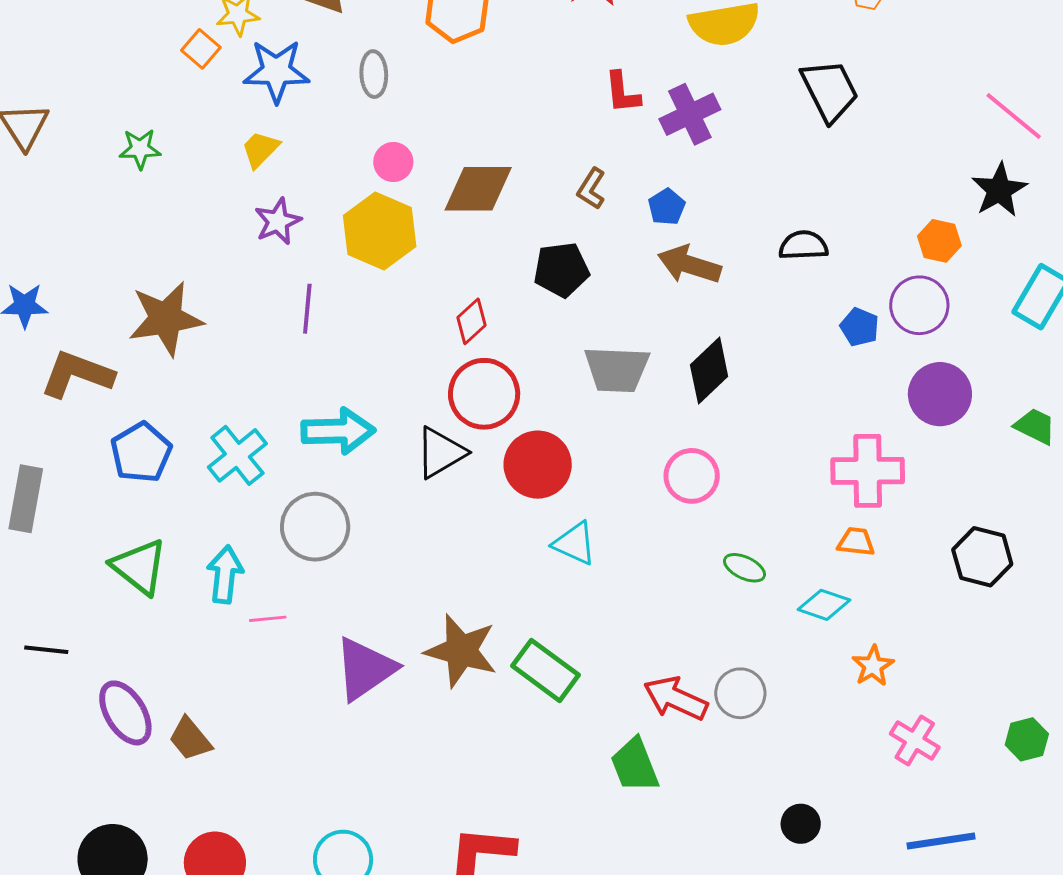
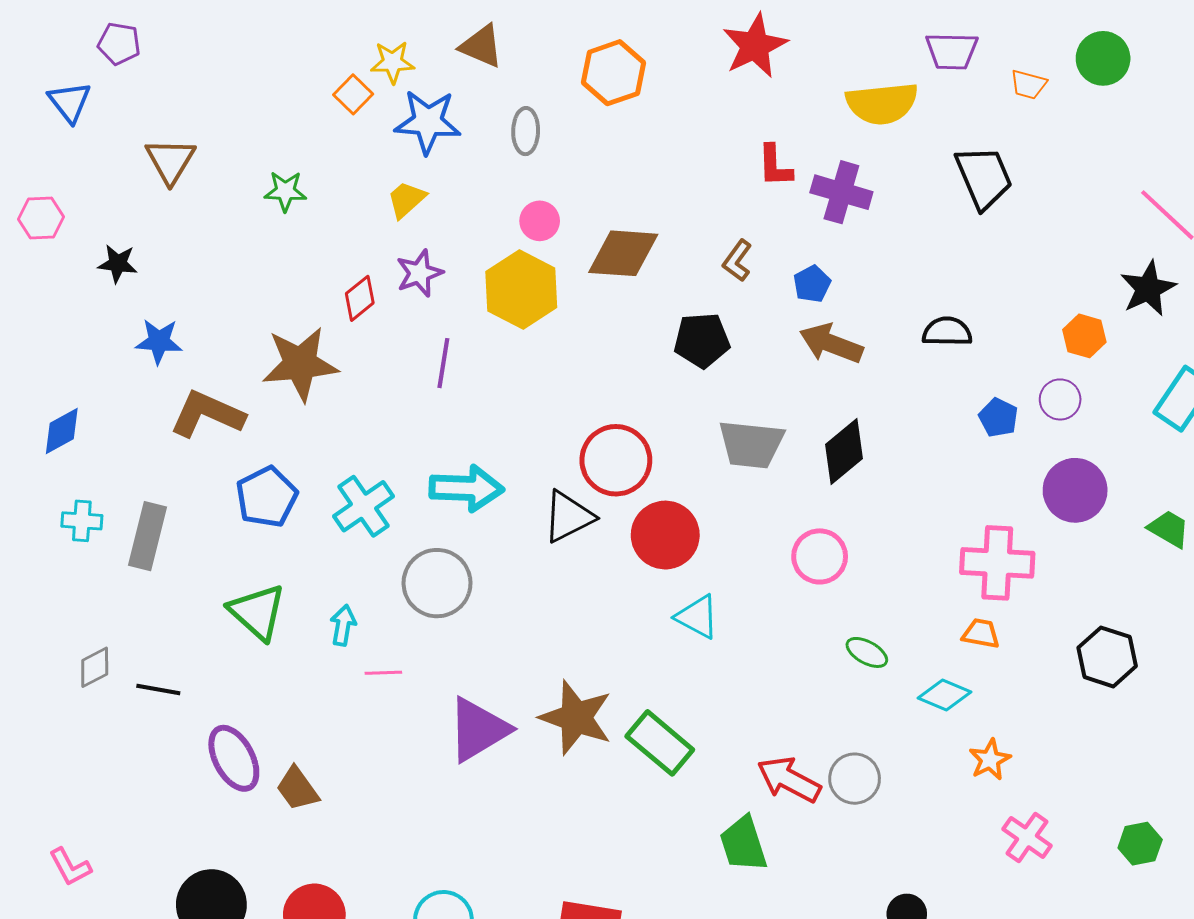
purple cross: (690, 114) -> (841, 192), turned 38
purple circle: (919, 305) -> (1060, 399), size x0.7
red diamond: (471, 321) -> (360, 298), moved
cyan arrow: (225, 574) -> (343, 625), size x0.7

